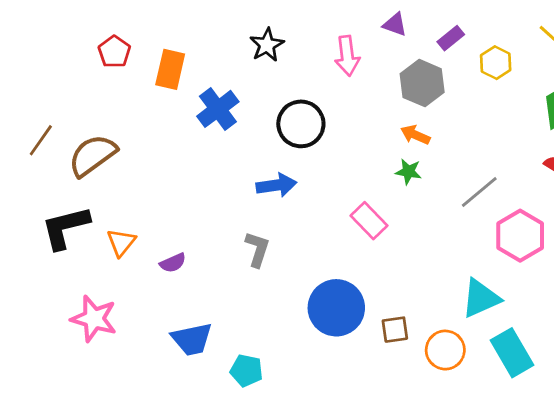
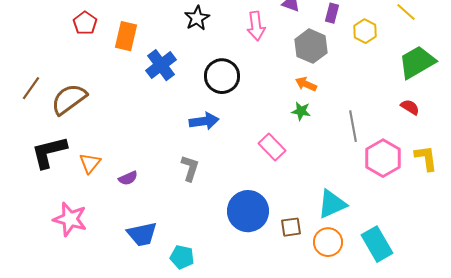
purple rectangle: (451, 38) -> (332, 13), turned -36
gray line: (479, 192) -> (353, 126), turned -60
cyan triangle: (481, 298) -> (332, 204), moved

